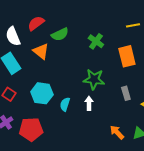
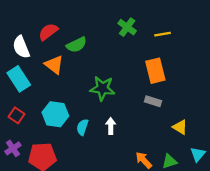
green cross: (96, 41) -> (127, 27), moved
green star: (94, 79) -> (102, 88), moved
gray rectangle: (126, 93) -> (153, 101), moved, turned -56

